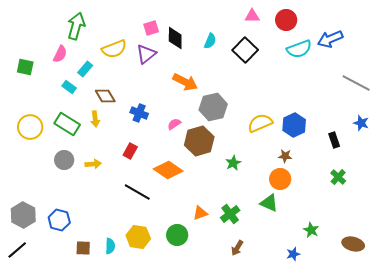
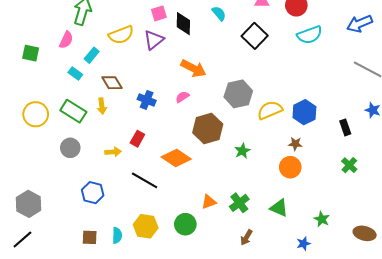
blue arrow: (330, 39) -> (359, 24), moved
cyan semicircle: (210, 41) -> (219, 13), moved, turned -63
gray hexagon: (213, 107) -> (238, 94), moved
pink semicircle: (174, 124) -> (182, 97), moved
yellow arrow: (93, 164) -> (113, 152), moved
green triangle: (269, 203) -> (279, 208), moved
blue hexagon: (59, 220) -> (93, 193), moved

